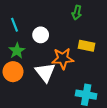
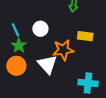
cyan line: (14, 25) -> (15, 30), moved

